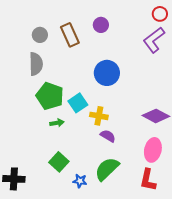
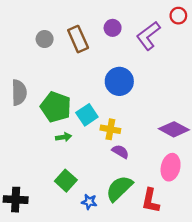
purple L-shape: (154, 40) -> (148, 36), moved
gray semicircle: (36, 64) -> (19, 93), moved
red L-shape: (148, 180) -> (150, 201), moved

